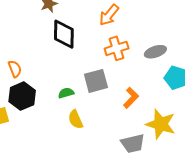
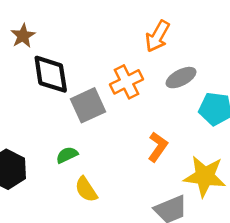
orange arrow: (109, 15) -> (157, 36), moved
gray square: (96, 81) -> (88, 105), moved

